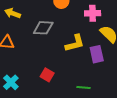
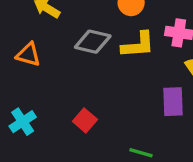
yellow L-shape: (75, 43) -> (138, 45), moved

